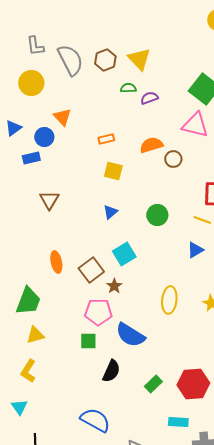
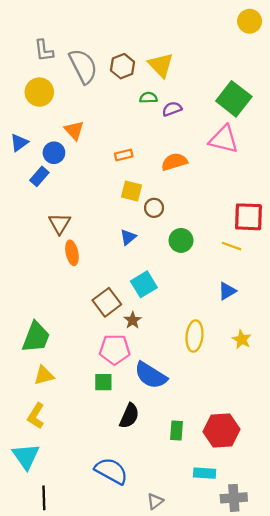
blue rectangle: (31, 158) -> (39, 176), turned -36
brown circle: (173, 159) -> (154, 208), moved
blue triangle: (195, 250) -> (227, 291), moved
orange ellipse: (56, 262) -> (72, 253), moved
green rectangle: (153, 384) -> (176, 430), turned -42
cyan triangle: (19, 407) -> (26, 456), size x1.5

